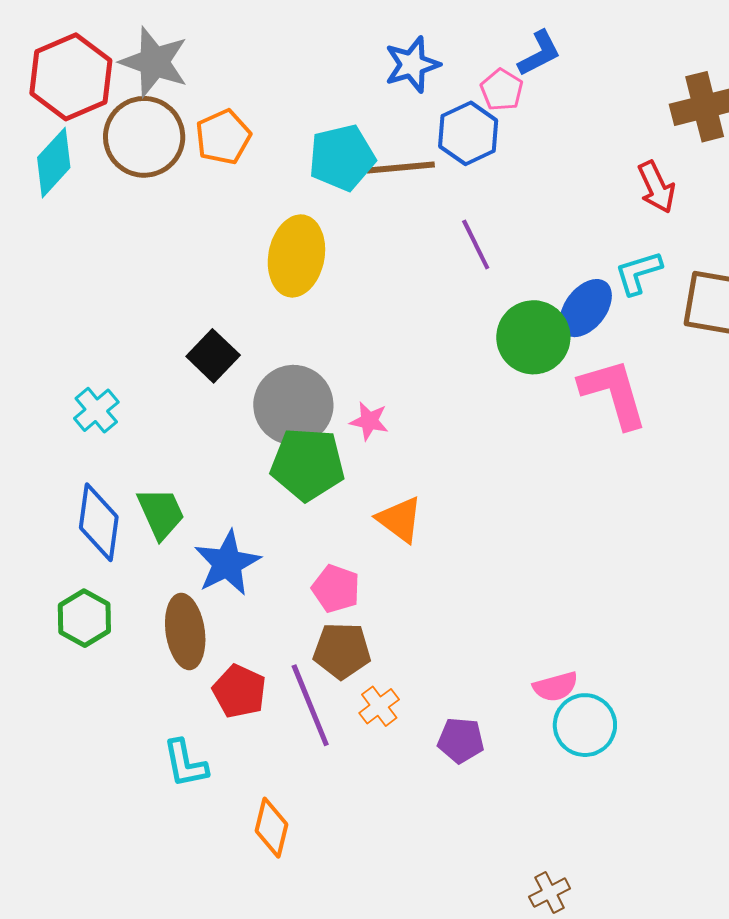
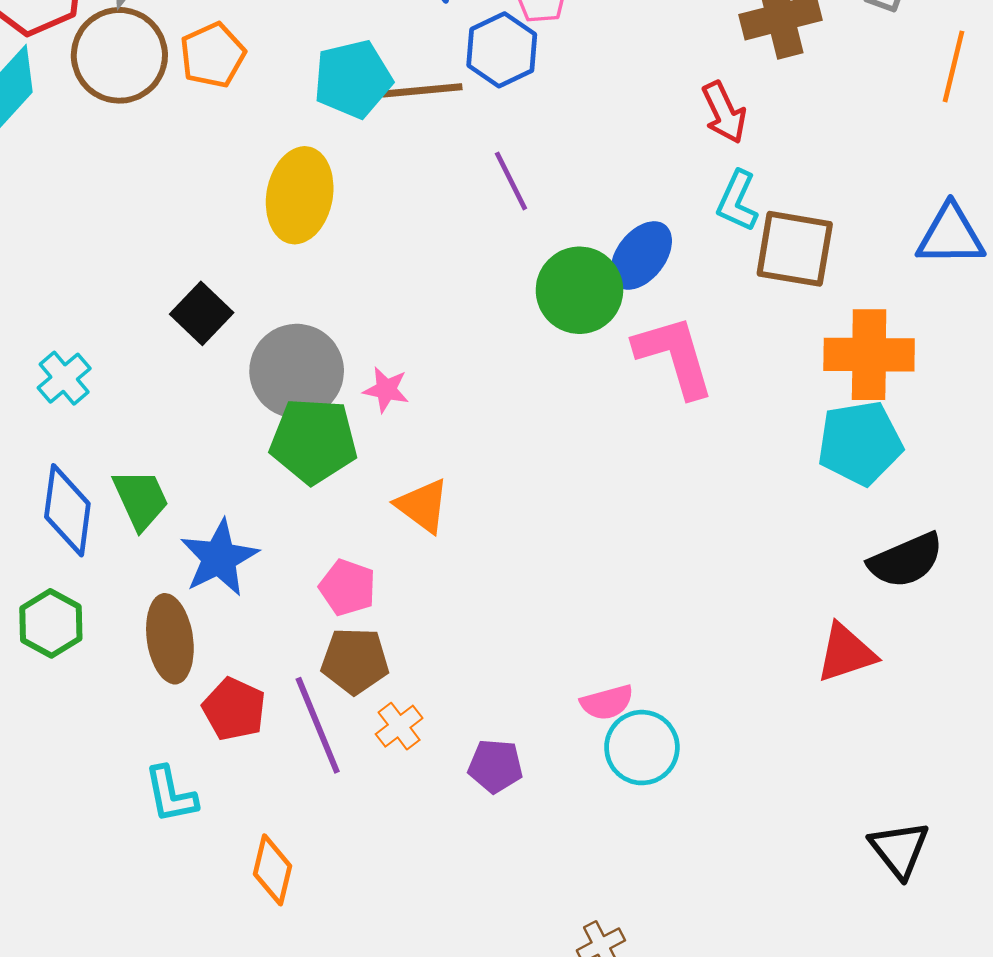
cyan L-shape: (638, 273) -> (737, 201), moved, turned -48

